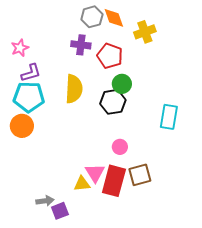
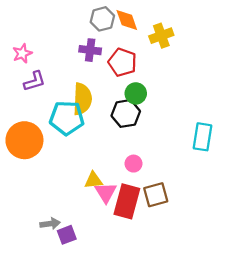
cyan pentagon: (29, 97) -> (67, 118), moved
cyan rectangle: (169, 117) -> (203, 137), moved
orange circle: (22, 126) -> (24, 140), size x1.4
yellow triangle: (82, 184) -> (93, 180), moved

